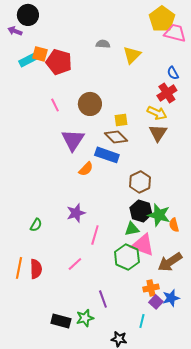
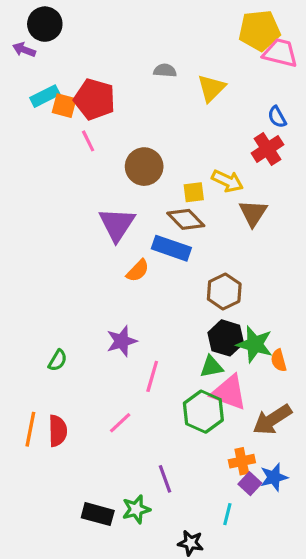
yellow pentagon: (162, 19) -> (259, 30), turned 30
orange square: (40, 54) -> (64, 106), moved
pink line: (55, 105) -> (88, 141), moved
yellow arrow: (157, 113) -> (227, 181), moved

